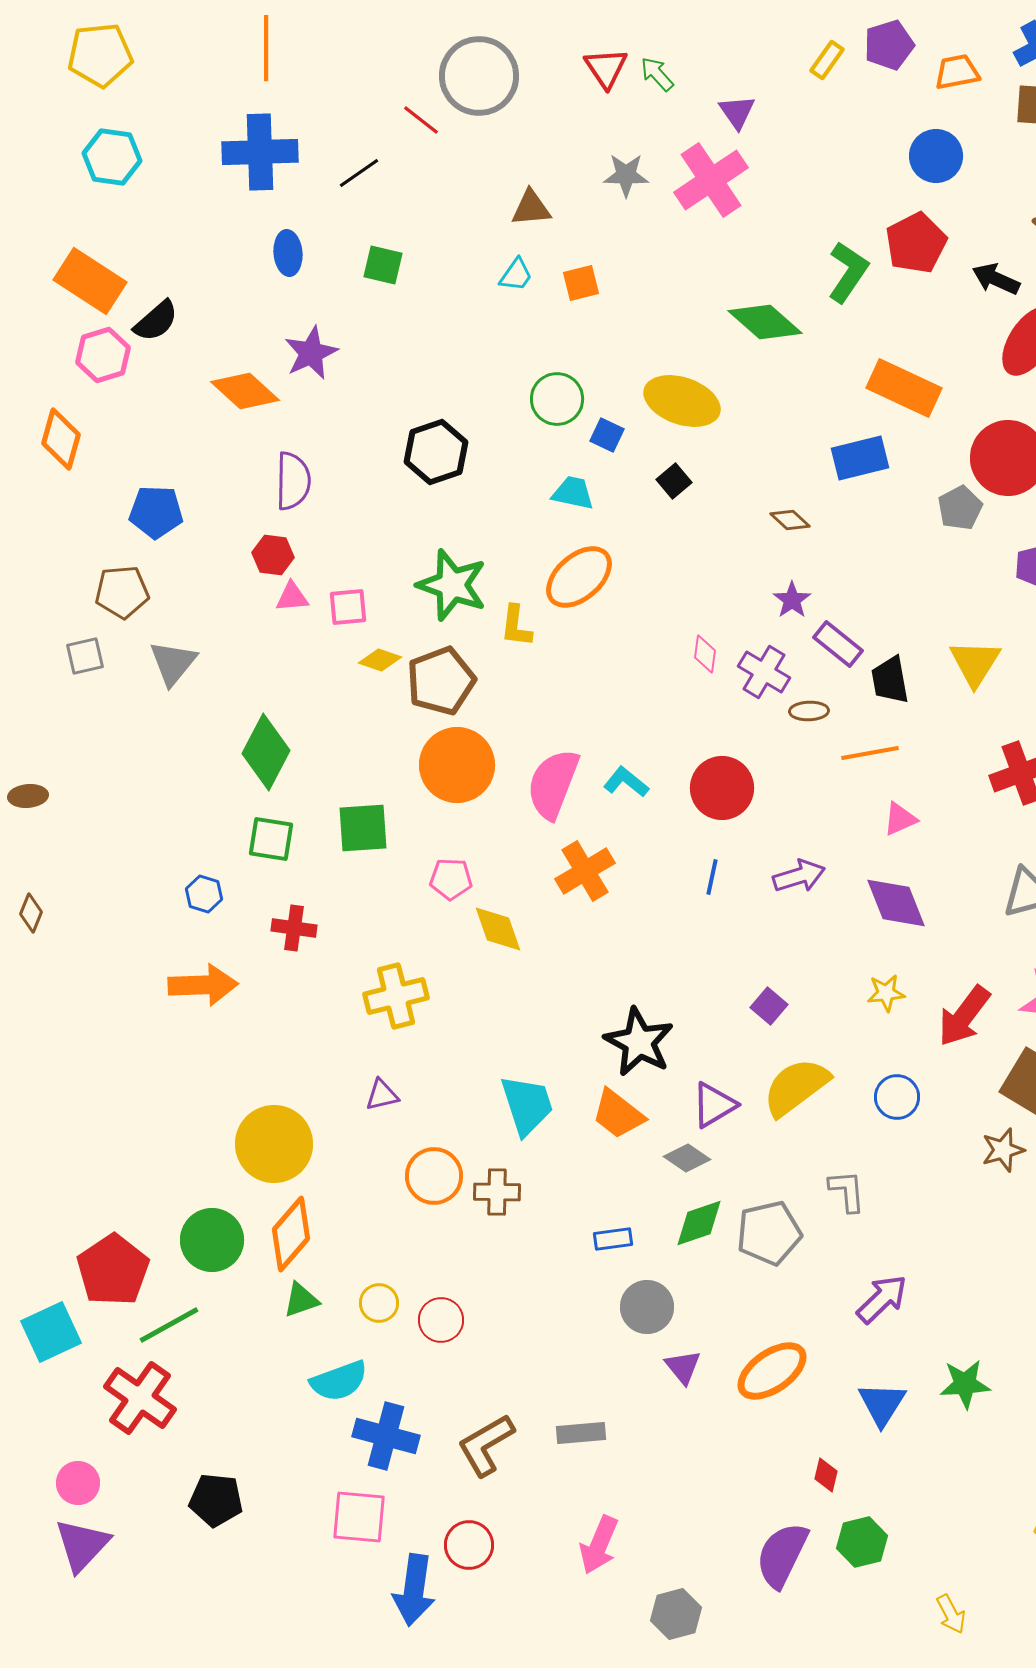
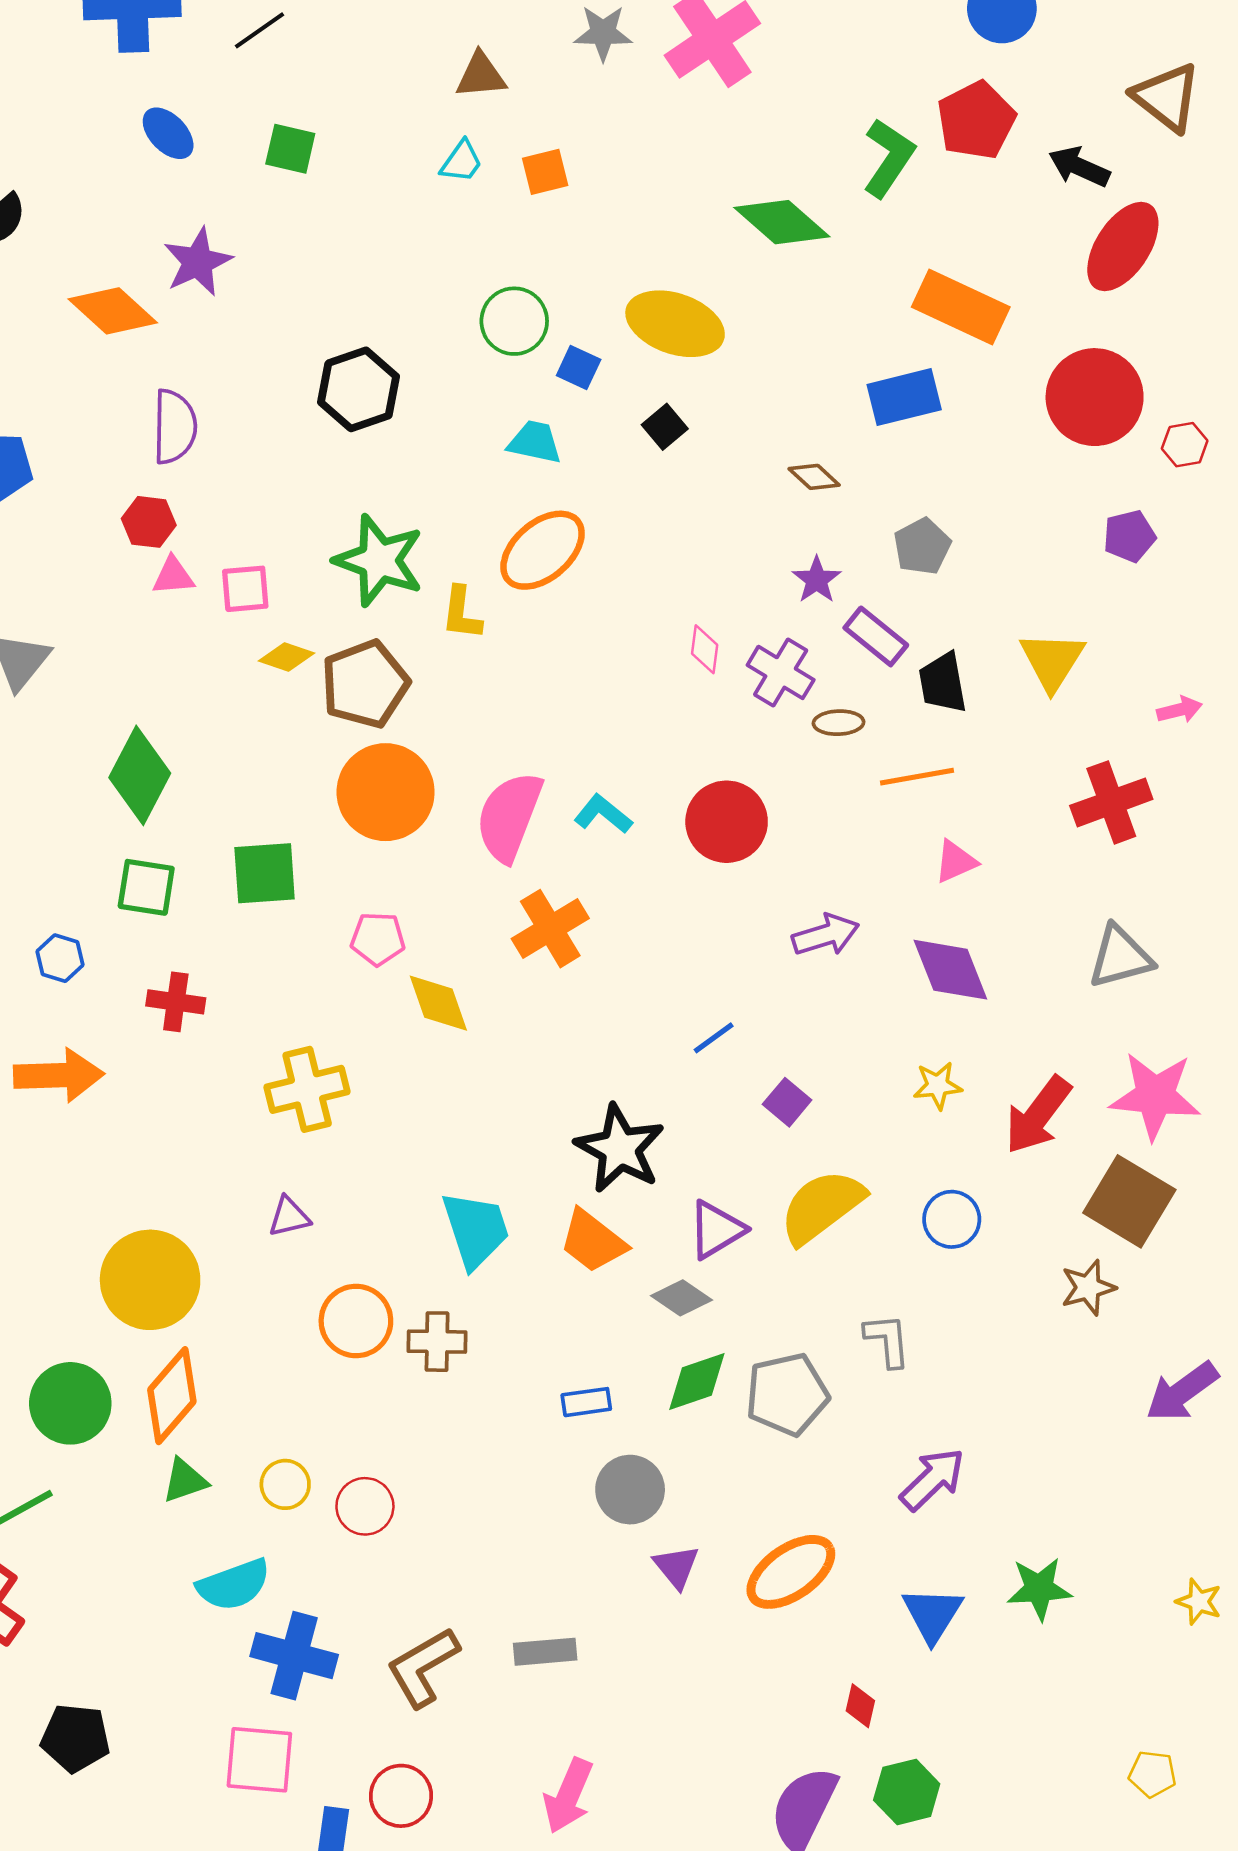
blue ellipse: (288, 253) -> (168, 133), turned -39
gray pentagon: (960, 508) -> (922, 546), moved
blue line: (712, 877) -> (714, 1038), moved, turned 42

